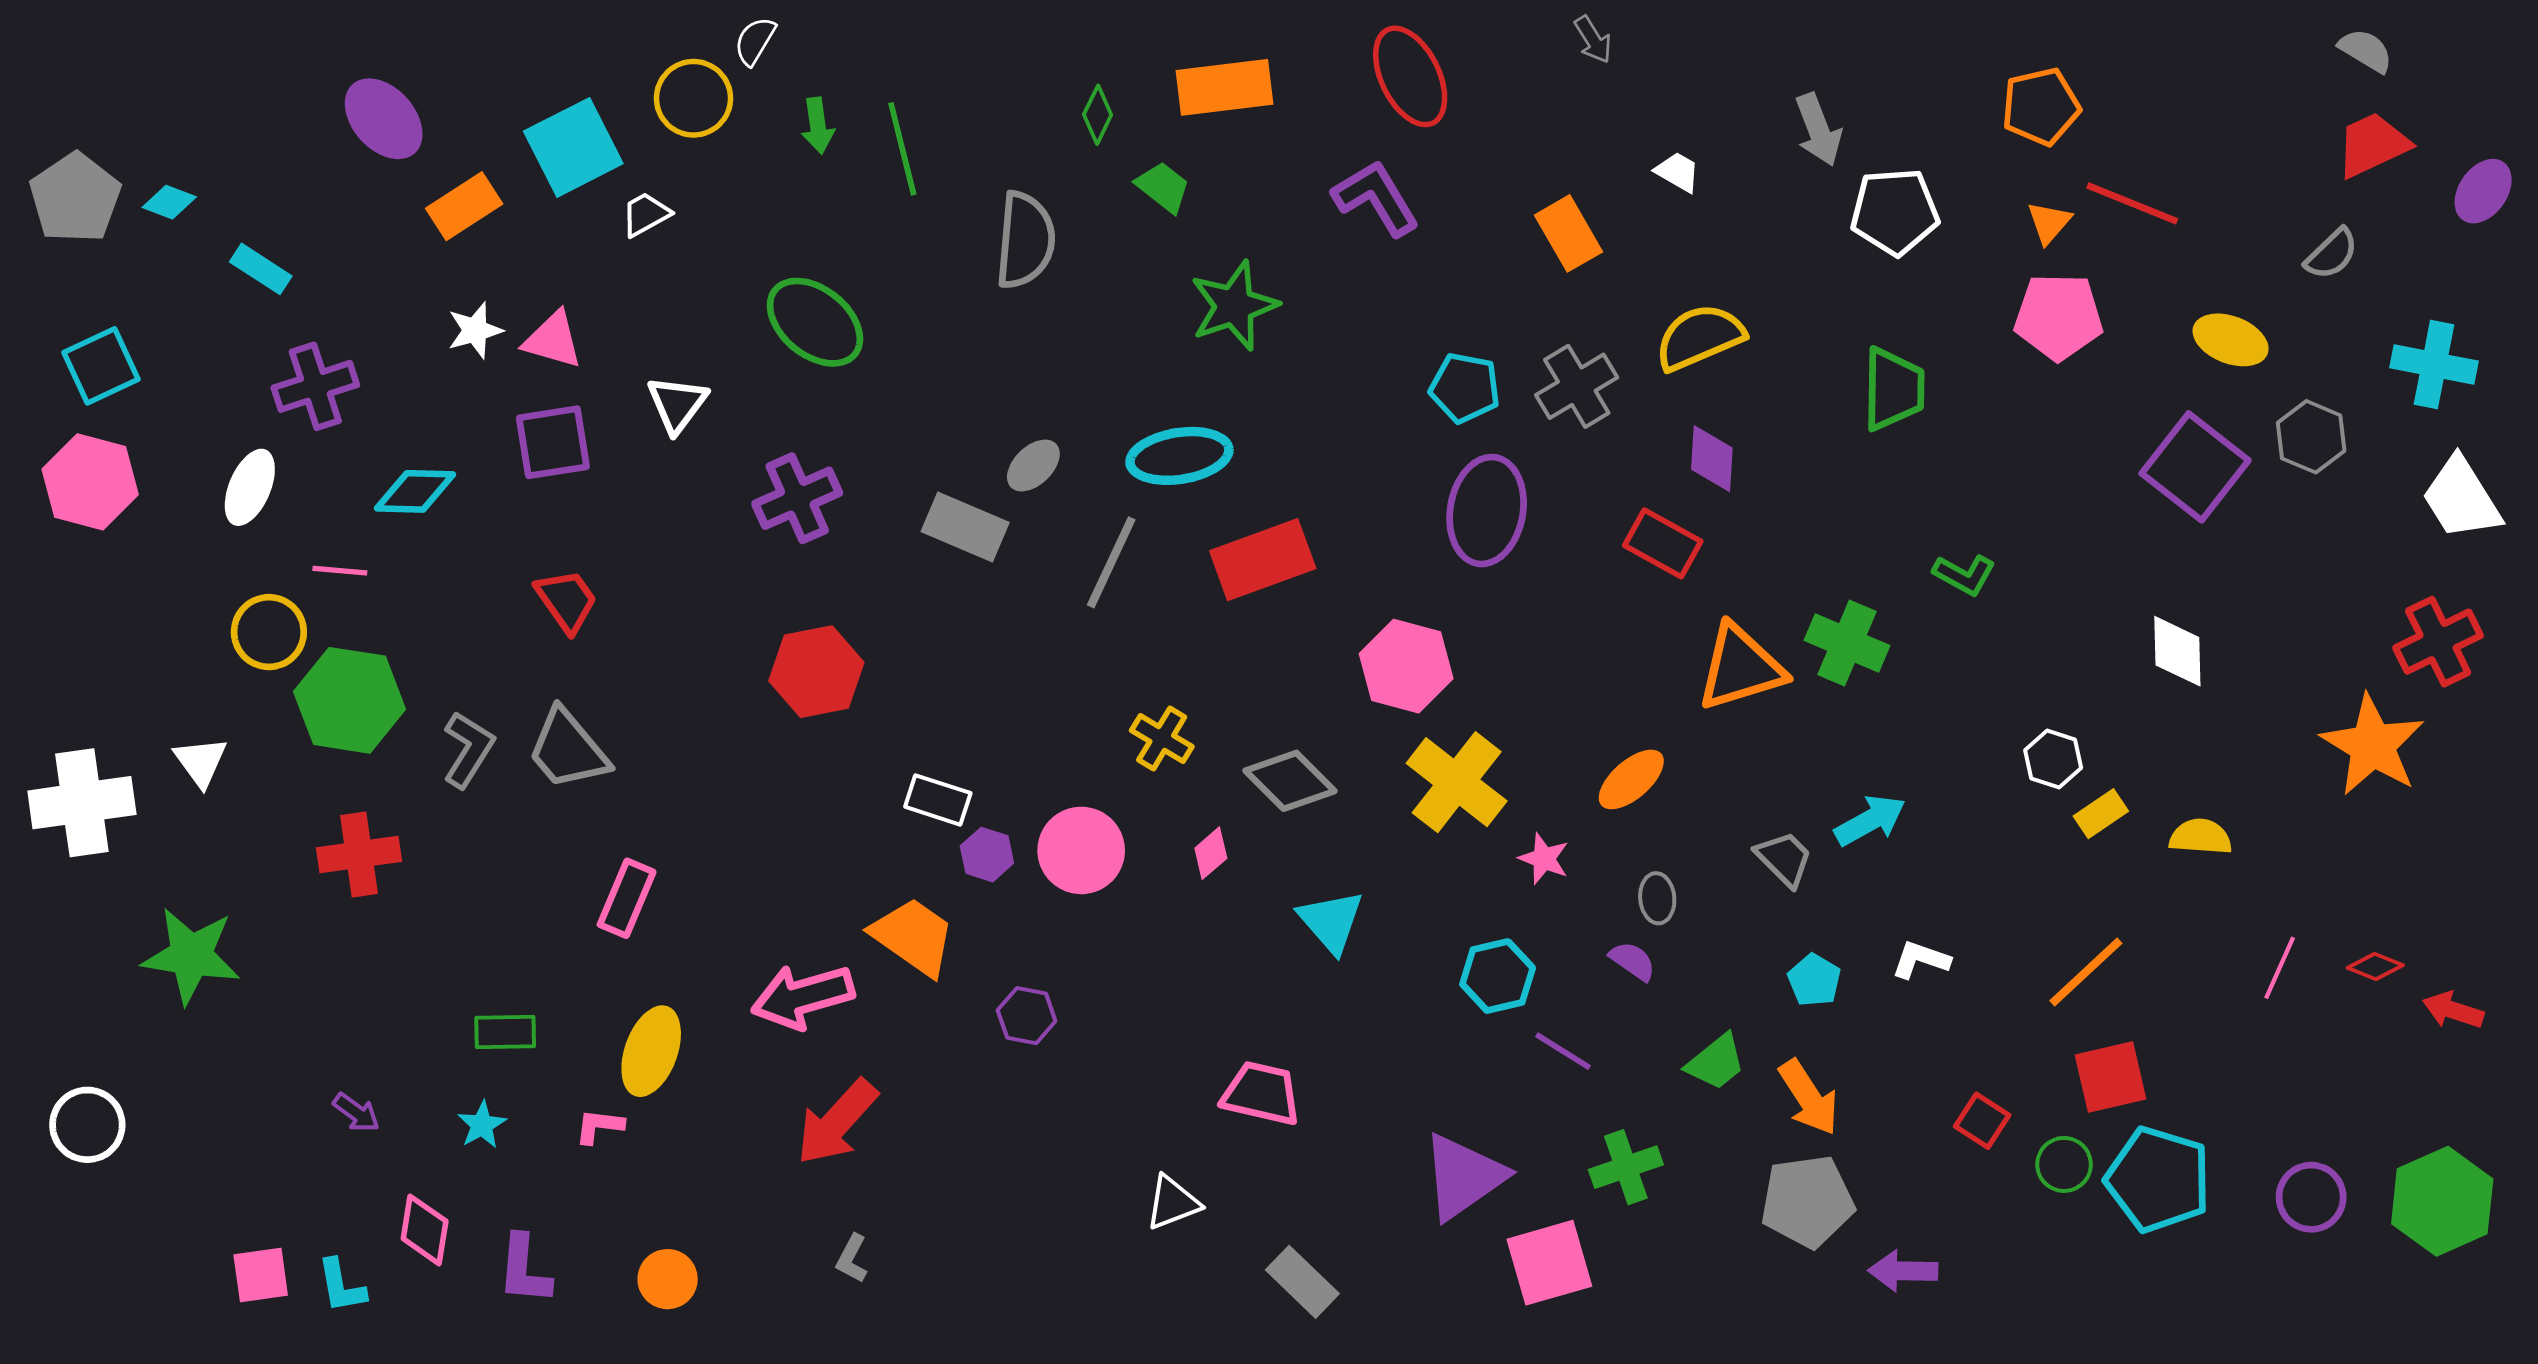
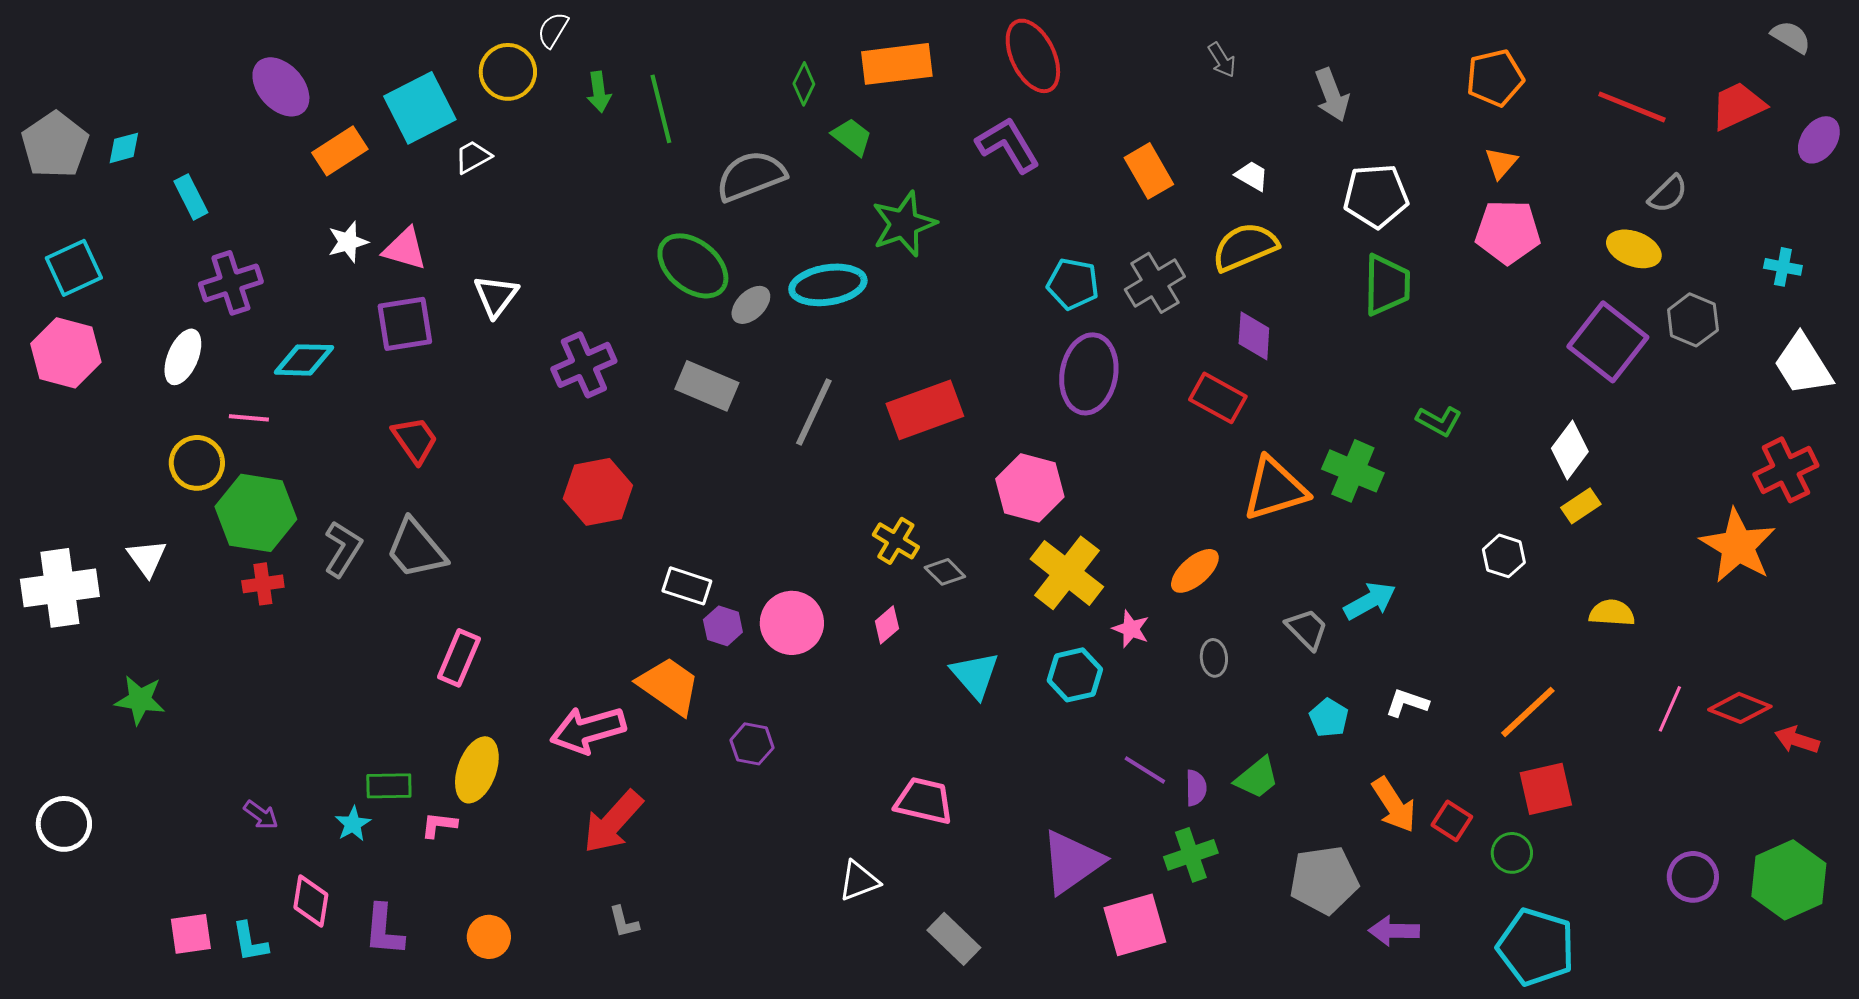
gray arrow: (1593, 40) -> (1222, 60), moved
gray semicircle: (2366, 51) -> (1791, 37), moved
white trapezoid: (1678, 172) -> (1252, 176), moved
cyan diamond: (169, 202) -> (124, 148), turned -36
red line: (2132, 203) -> (1632, 107), moved
white pentagon: (1895, 212) -> (1376, 196), moved
gray semicircle: (1025, 240) -> (751, 176), turned -116
gray semicircle: (2332, 254) -> (1668, 194), moved
cyan rectangle: (261, 269) -> (191, 197), turned 30
green ellipse: (815, 322) -> (693, 266), moved
cyan cross: (2434, 364) -> (1783, 267), size x0.6
cyan ellipse: (1179, 456) -> (828, 285), moved
gray ellipse: (1033, 465) -> (751, 305), moved
white diamond: (2177, 651) -> (1570, 450), moved, turned 38
yellow cross: (1162, 739) -> (896, 541), moved
gray diamond: (1290, 781) -> (945, 572), size x0.6
yellow rectangle: (2101, 814) -> (1581, 506), moved
red cross: (359, 855) -> (263, 584), moved, size x0.7
green star: (191, 956) -> (140, 700), size x0.7
purple semicircle: (1633, 961) -> (1196, 788), moved, turned 54
red diamond: (2375, 966) -> (1740, 708), size x1.5
cyan hexagon: (1498, 976) -> (1075, 675), moved
green rectangle: (505, 1032) -> (389, 786), moved
orange arrow: (1809, 1098) -> (1394, 805), moved
cyan pentagon: (2158, 1179) -> (1536, 947), moved
gray L-shape: (852, 1259) -> (624, 922), turned -42

